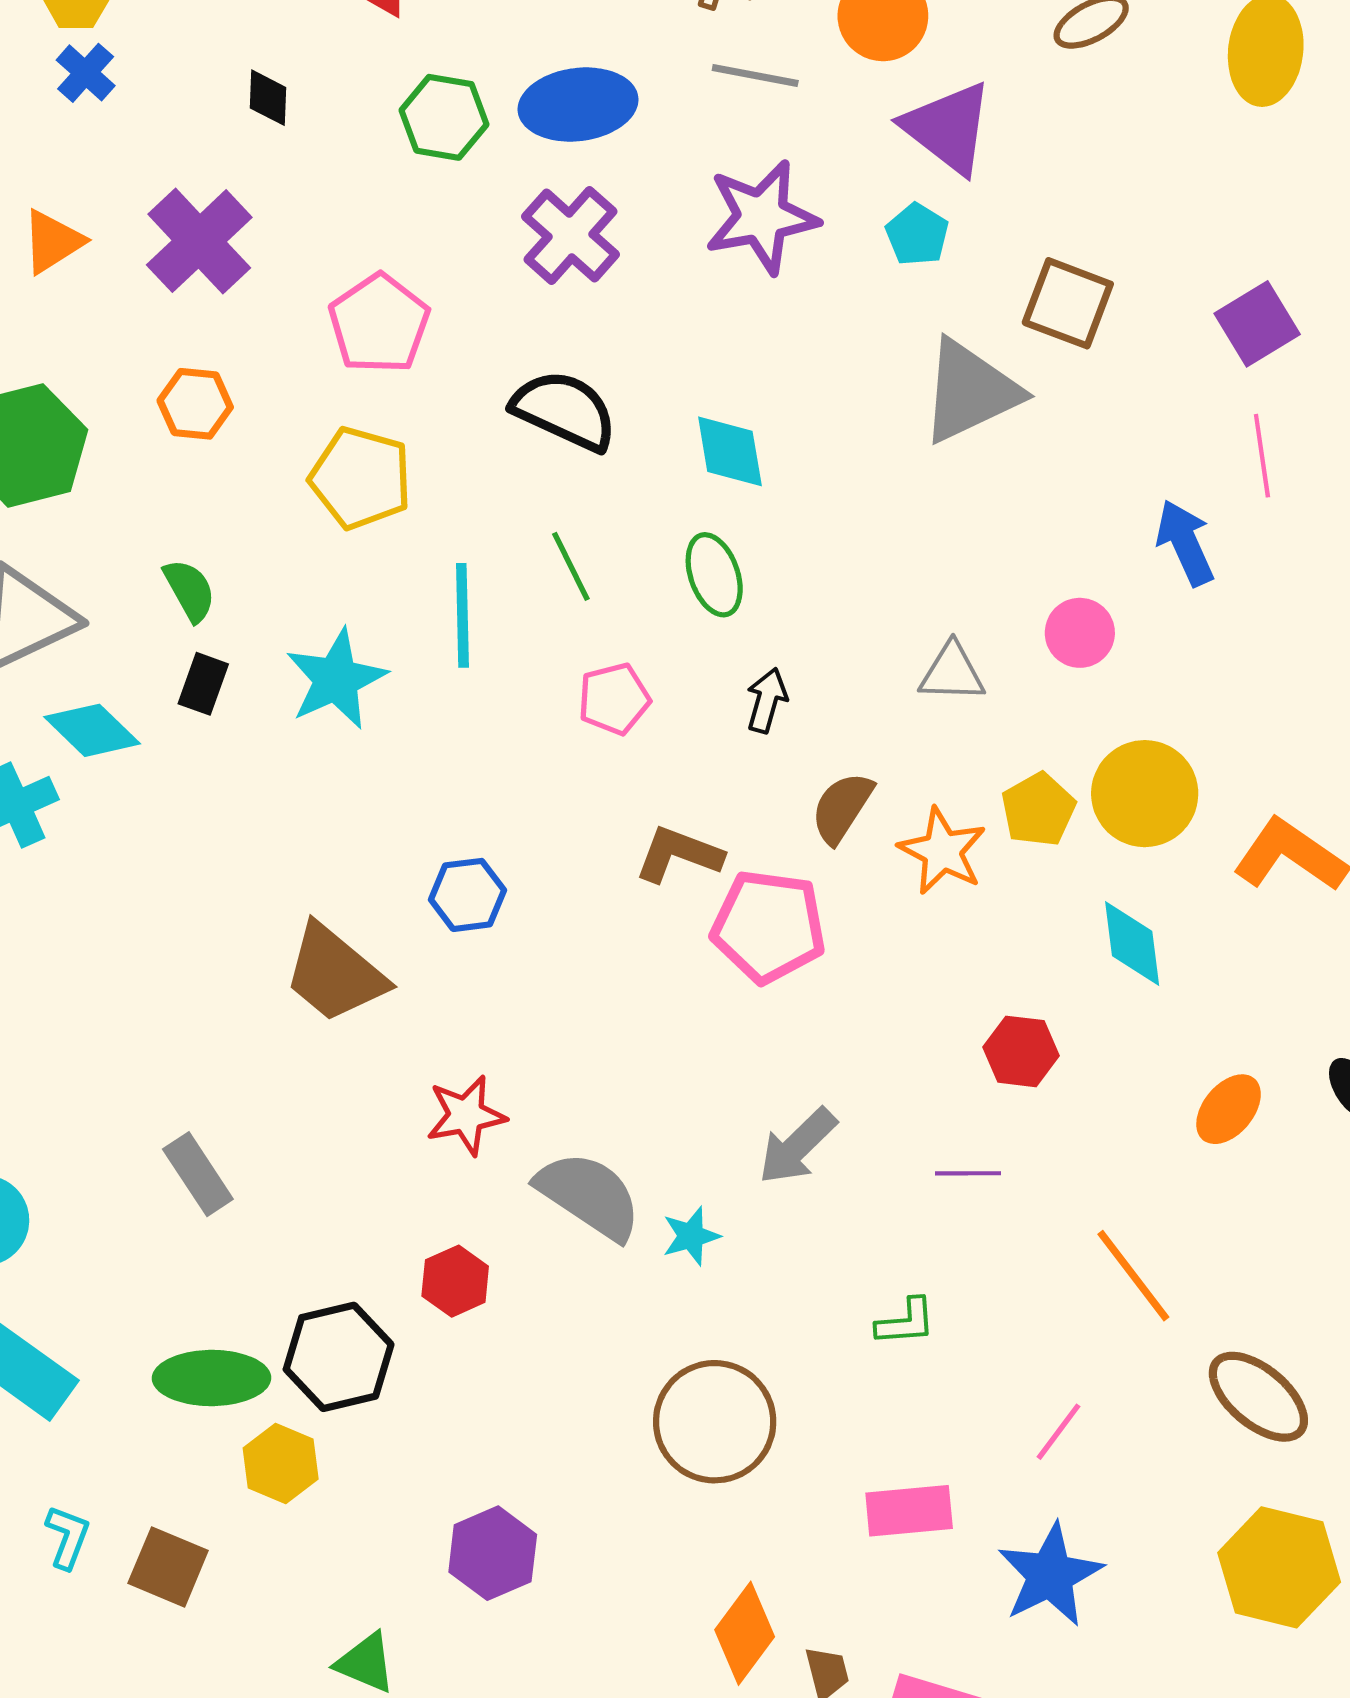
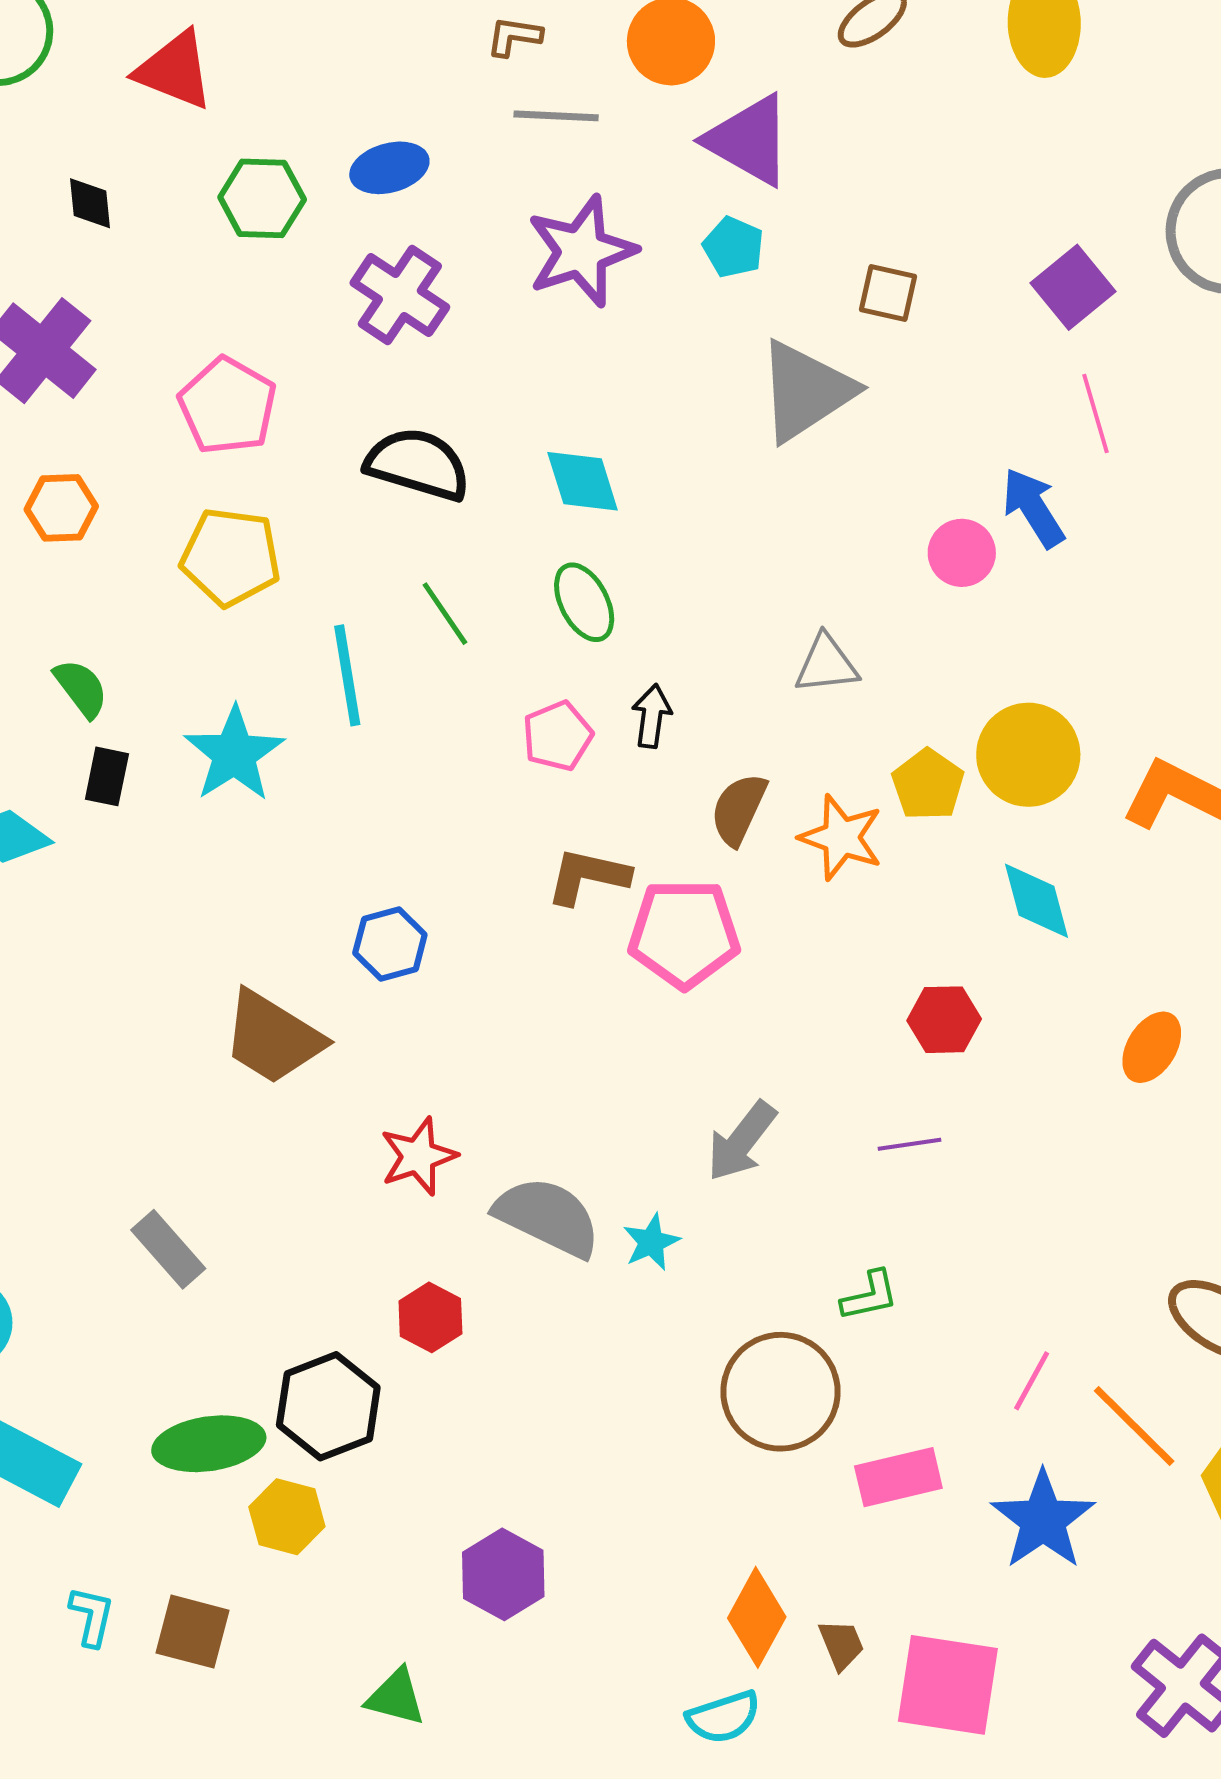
blue ellipse: (578, 105) -> (389, 168), size x0.7
brown square: (1068, 303) -> (888, 293), size x0.7
pink circle: (1080, 633) -> (962, 553), moved
pink pentagon: (614, 699) -> (557, 736), moved
orange line: (1133, 1276) -> (1134, 1426), moved
brown circle: (715, 1422) -> (780, 1392), moved

